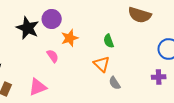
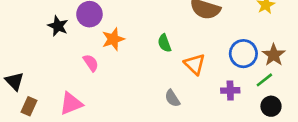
black star: (28, 28) -> (58, 26), size x0.7
orange triangle: (102, 64) -> (195, 64), moved

